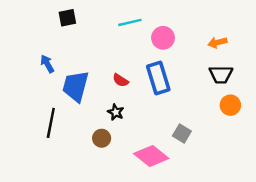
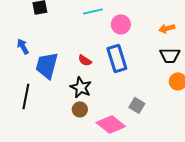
black star: (116, 112) -> (81, 87), size x1.5
brown circle: (102, 138) -> (80, 109), moved

